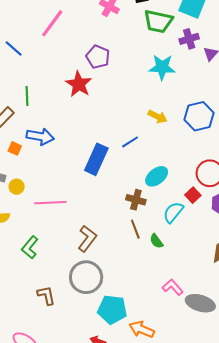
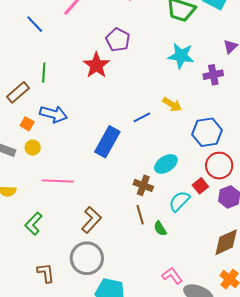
purple cross: (189, 39) -> (213, 75), moved
blue hexagon: (199, 116) -> (207, 132), moved
blue line: (130, 142) -> (142, 117), moved
yellow circle: (17, 187) -> (33, 148), moved

